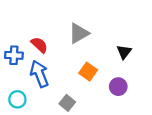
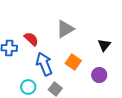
blue arrow: (39, 74) -> (44, 64), moved
cyan circle: (17, 99) -> (28, 87), moved

